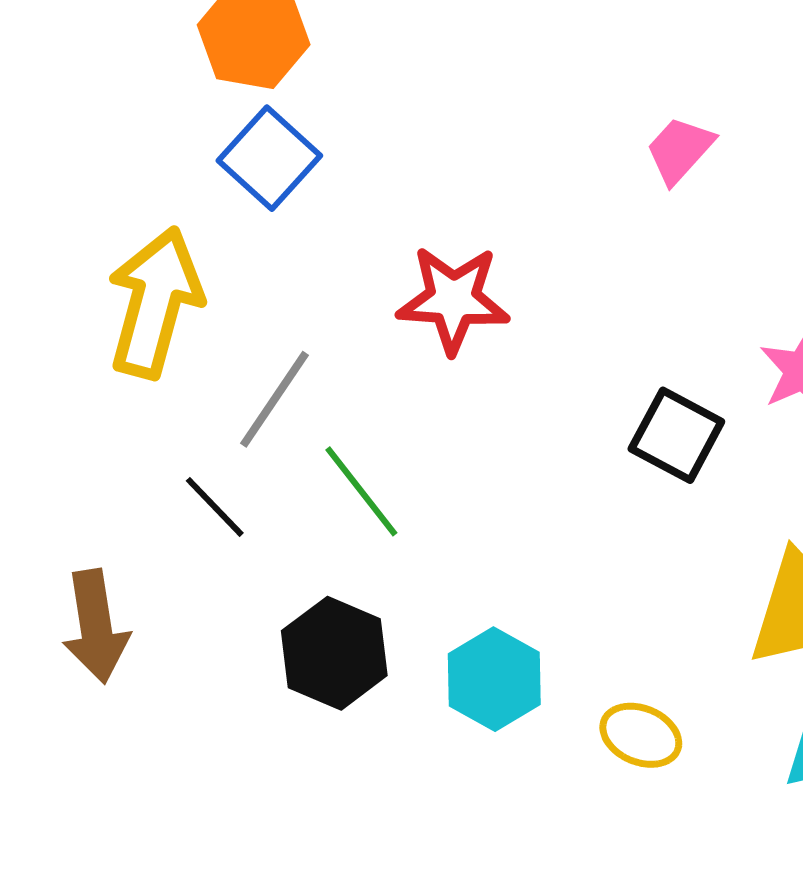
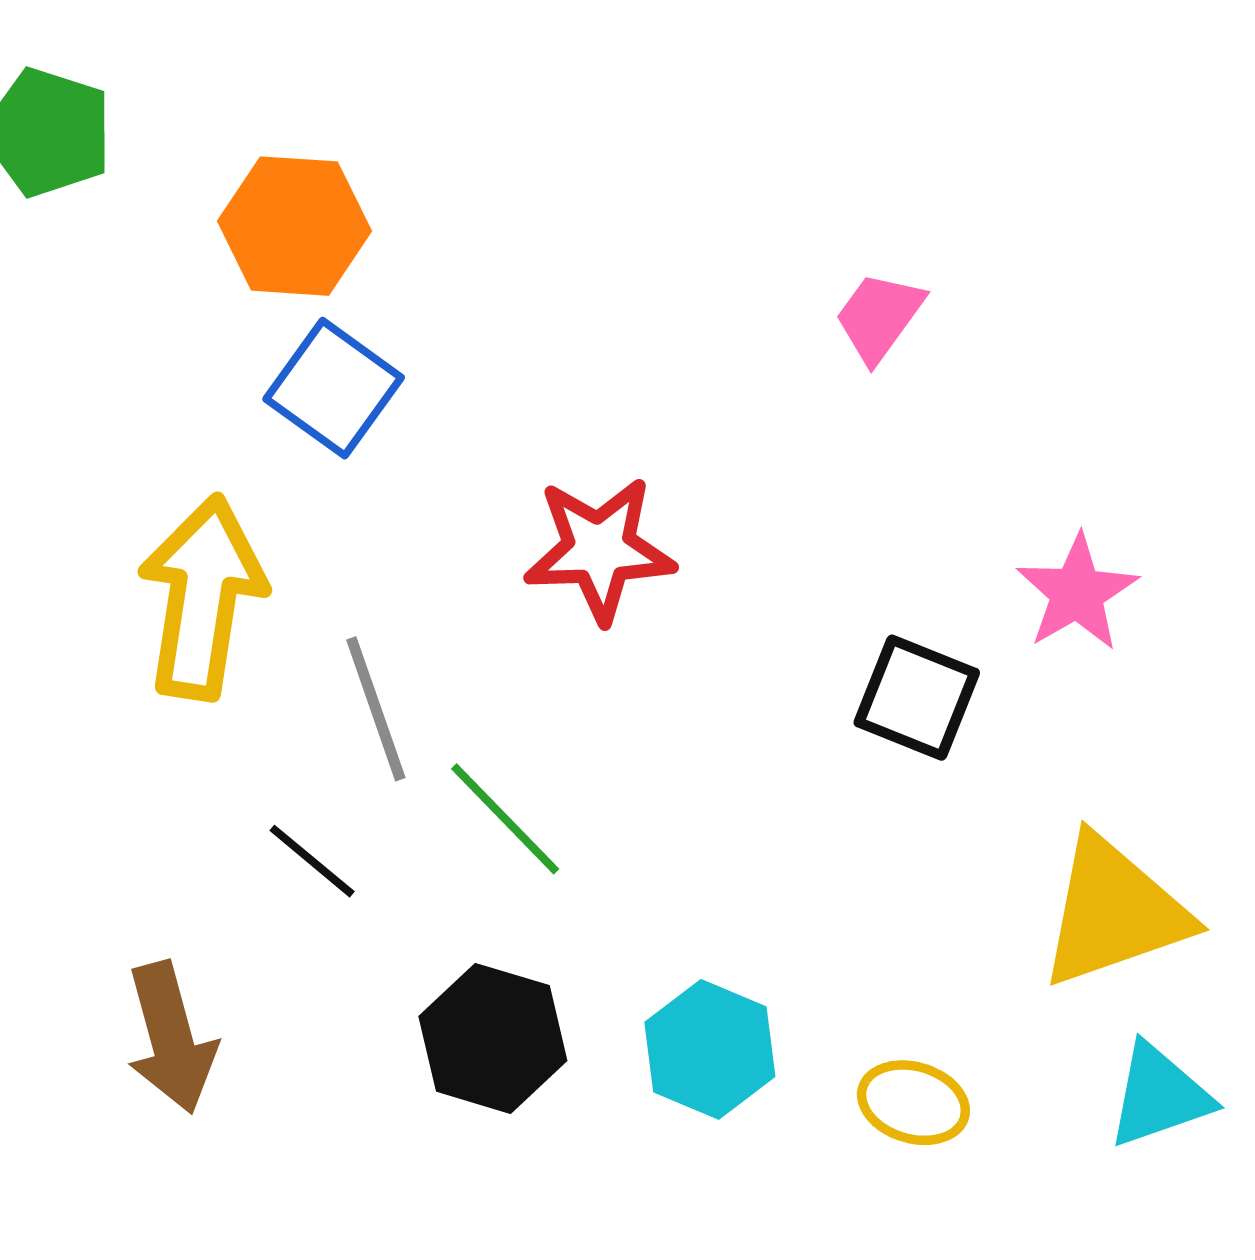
gray line: (274, 399) -> (376, 709), turned -47

